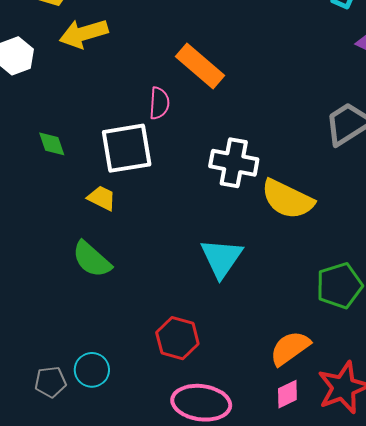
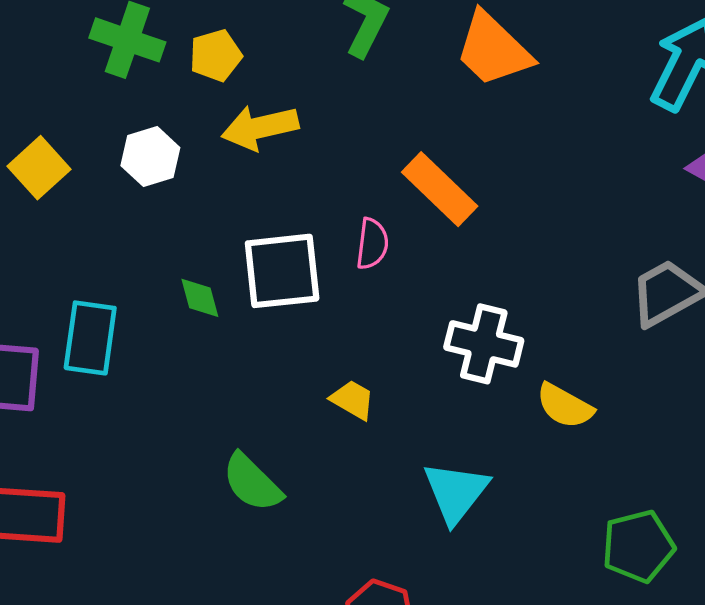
white square: (127, 148) -> (282, 271), moved
yellow trapezoid: (102, 198) -> (353, 400), moved
yellow semicircle: (287, 199) -> (565, 406), size x0.7

